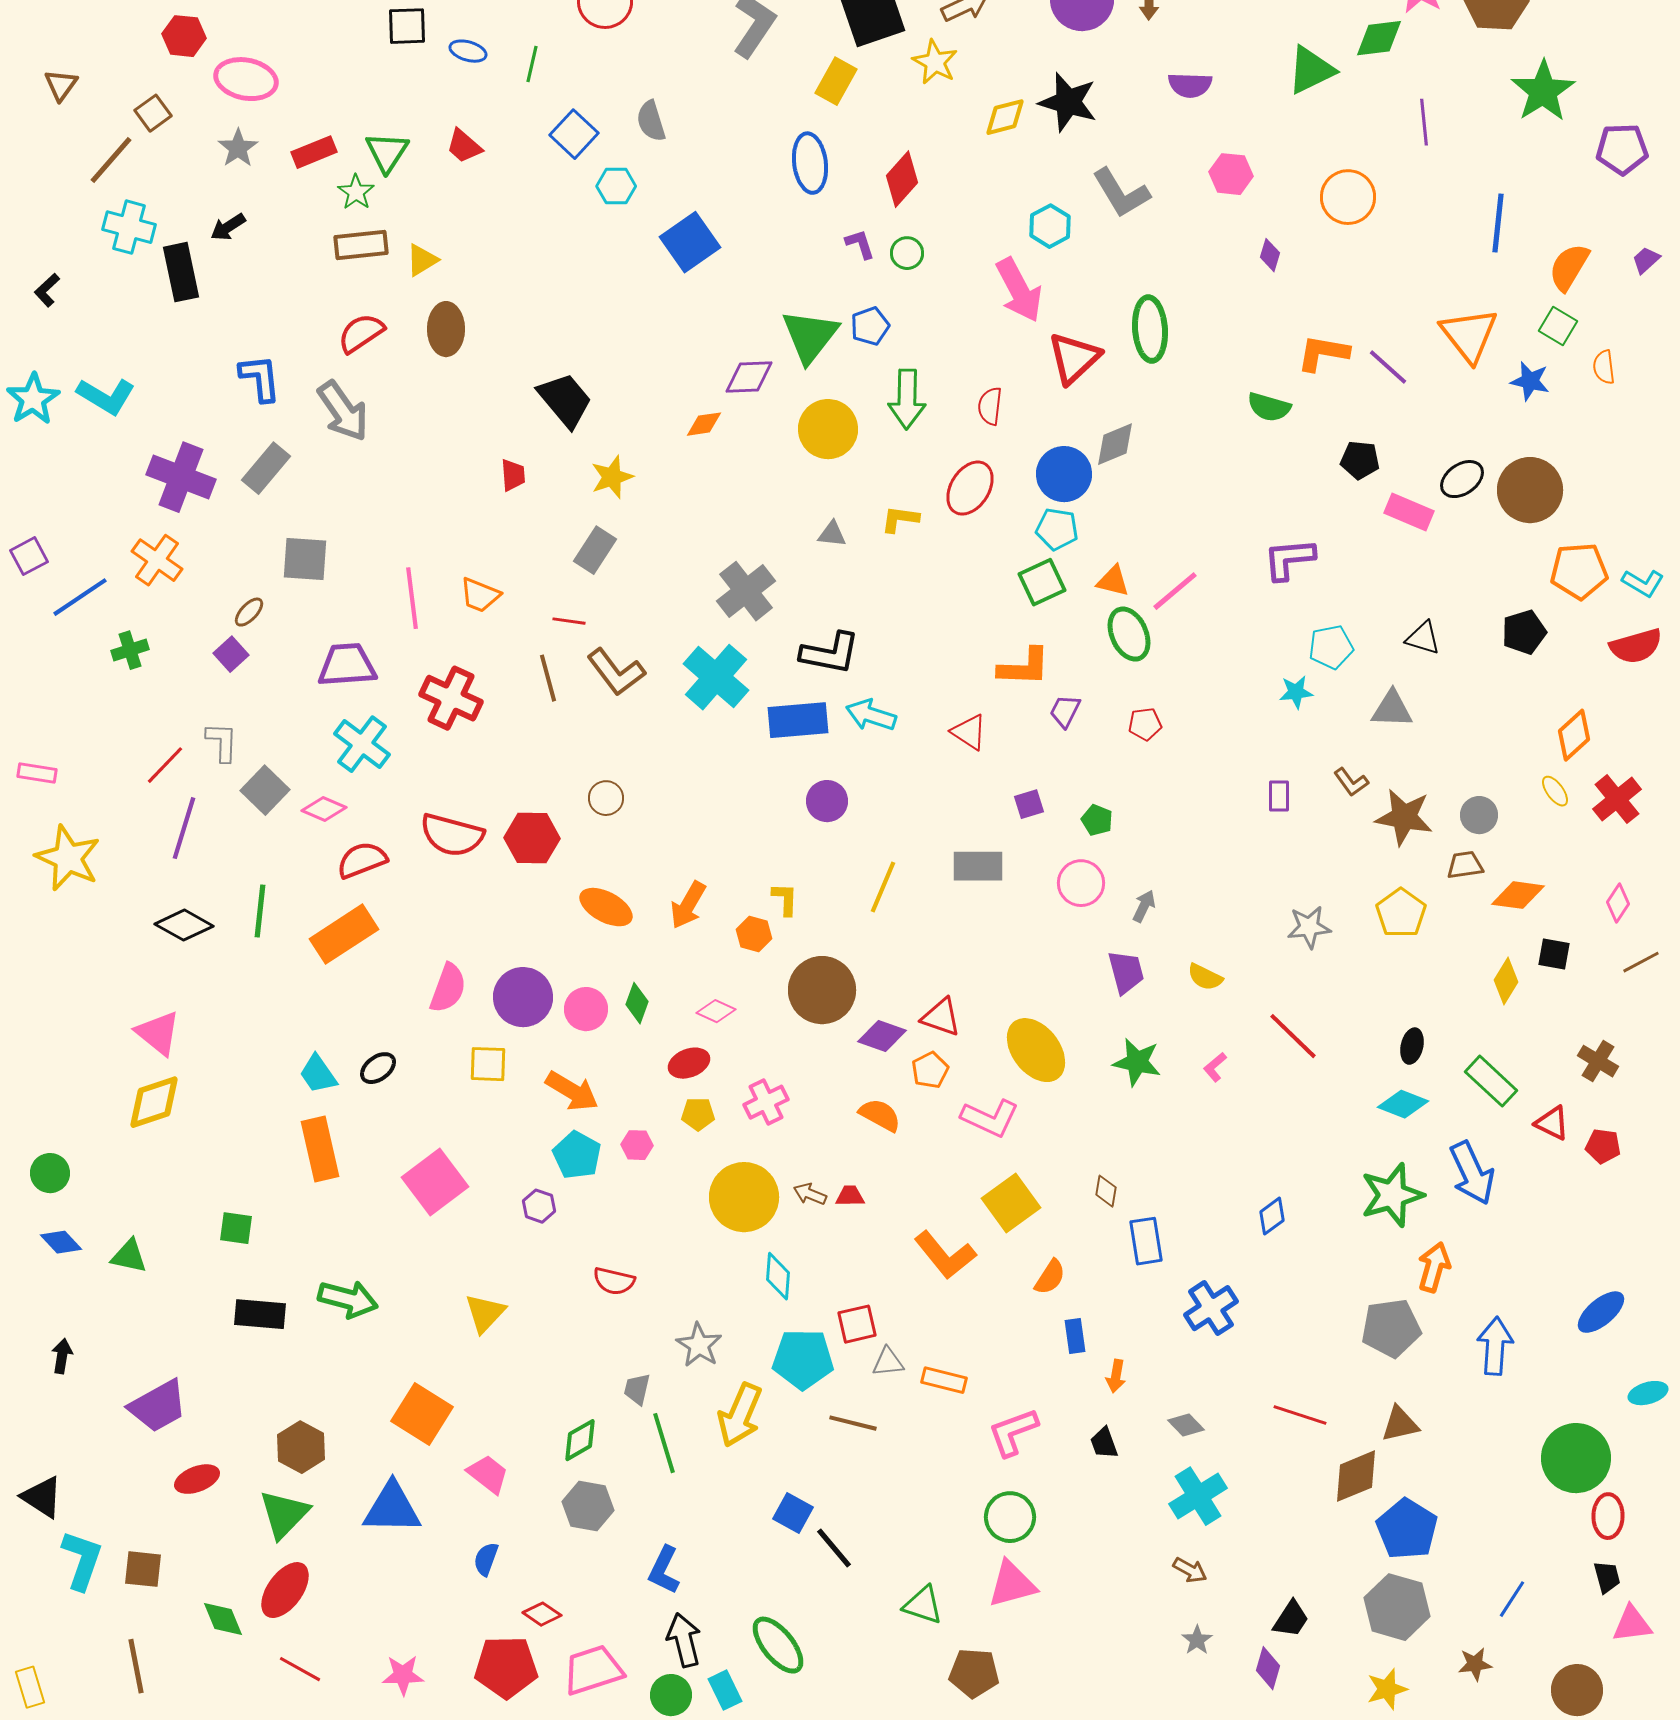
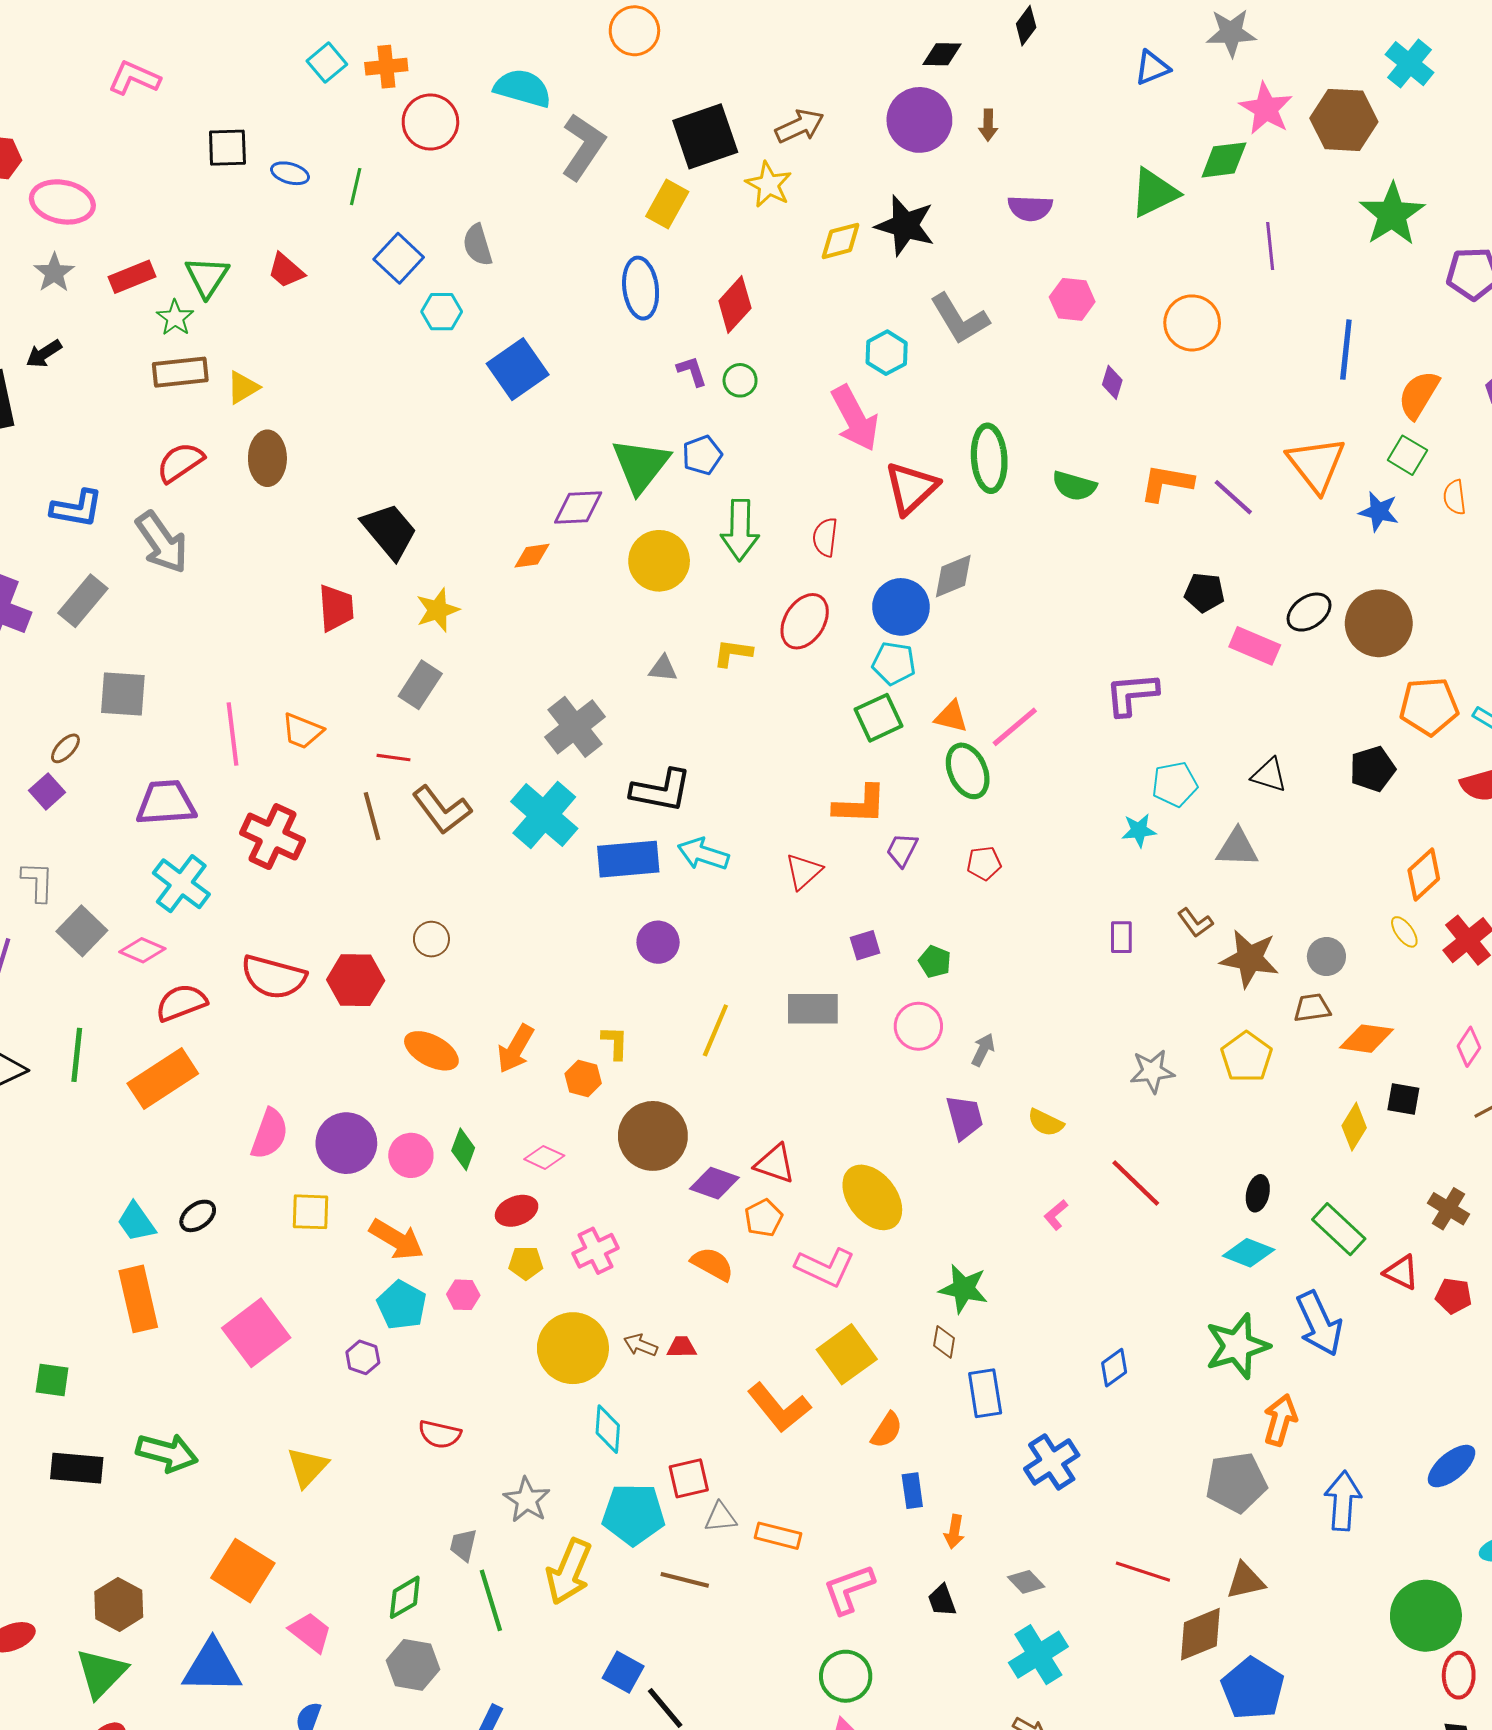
blue L-shape: (260, 378) -> (77, 508), turned 106
green semicircle: (1269, 407) -> (1074, 486), moved
red trapezoid: (513, 475) -> (336, 608), size x1.4
red triangle: (969, 732) -> (804, 871), turned 45
green star: (1137, 1062) -> (964, 1289), moved

